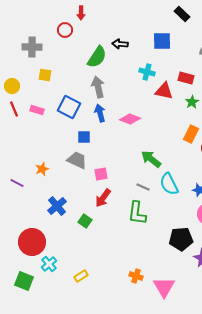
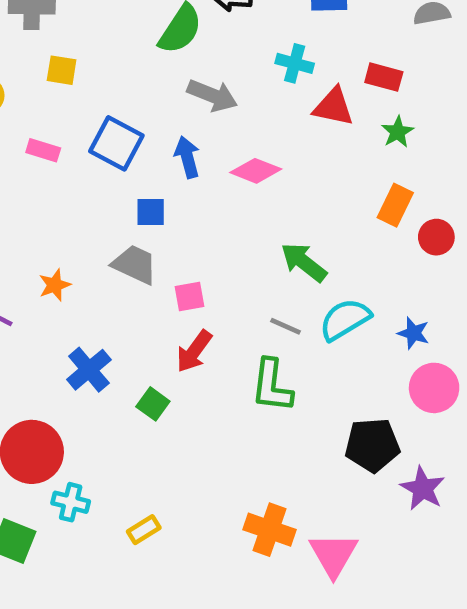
gray arrow: (98, 87) -> (212, 95), moved, turned 125
cyan semicircle: (169, 184) -> (345, 319), turned 85
cyan cross: (49, 264) -> (71, 502), turned -35
orange cross: (136, 276) -> (269, 530), size x1.5

